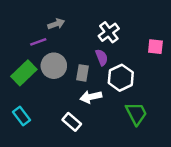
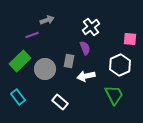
gray circle: (54, 66) -> (45, 69), moved
white hexagon: (121, 78) -> (120, 65), moved
white arrow: (91, 97) -> (86, 76), moved

